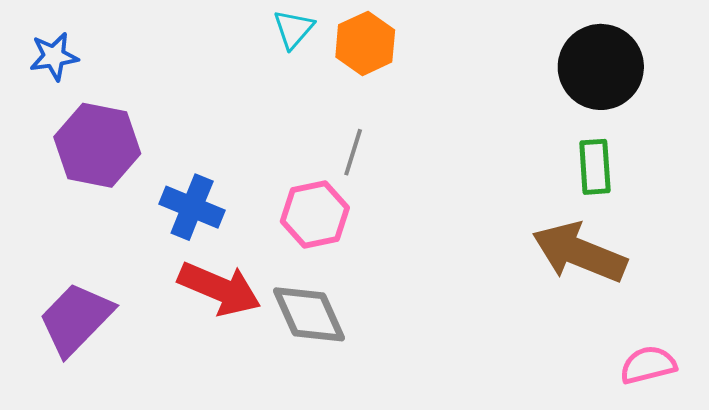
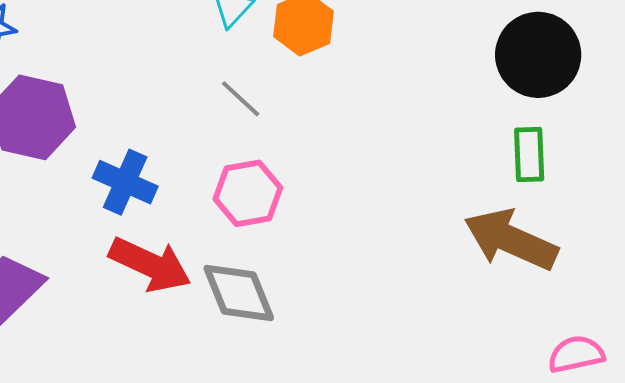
gray line: (353, 152) -> (241, 99), moved, turned -66

